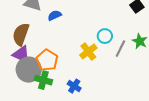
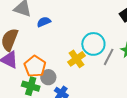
cyan circle: (105, 36) -> (93, 44), size x1.5
gray circle: (29, 70) -> (48, 77), moved, size x0.6

